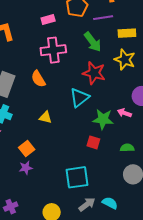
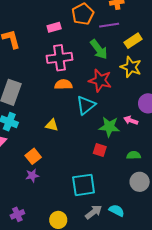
yellow rectangle: (127, 33) -> (133, 41), turned -30
orange semicircle: (38, 79) -> (63, 85), moved, turned 120

